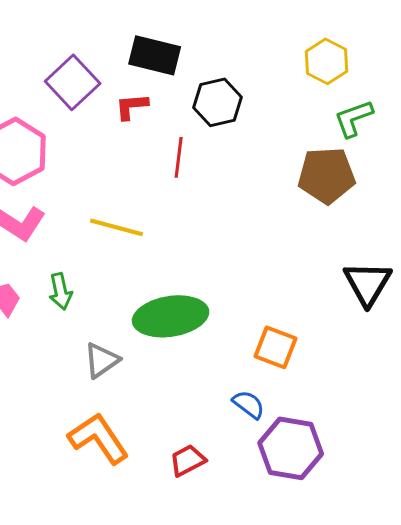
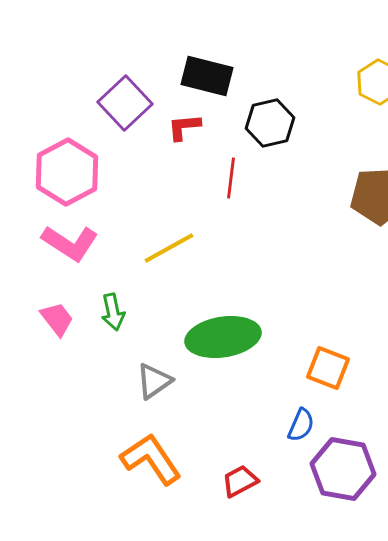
yellow line: (117, 227) -> (169, 248), turned -44
blue semicircle: (249, 404) -> (301, 425), turned 76

